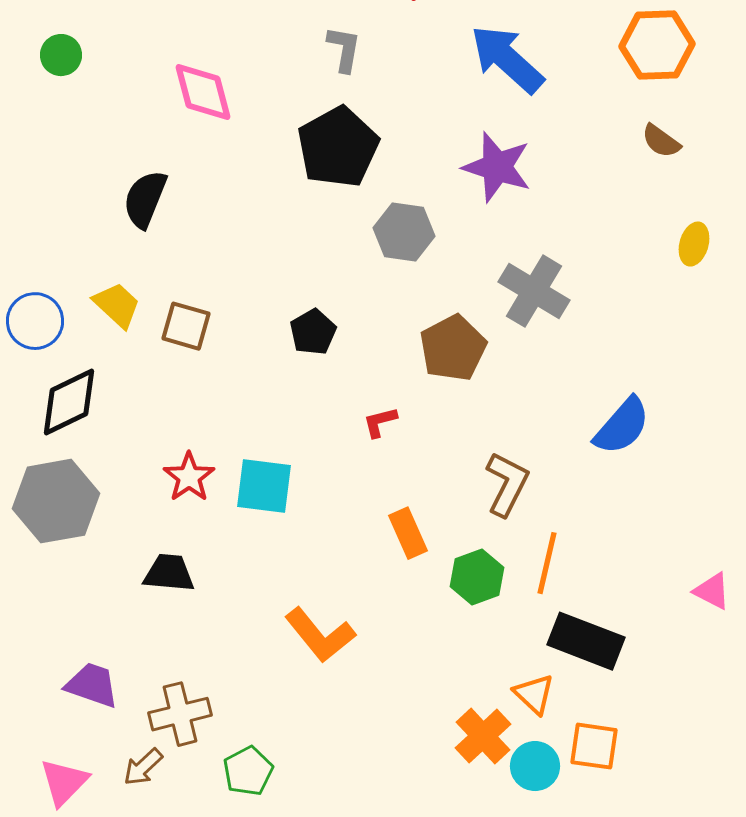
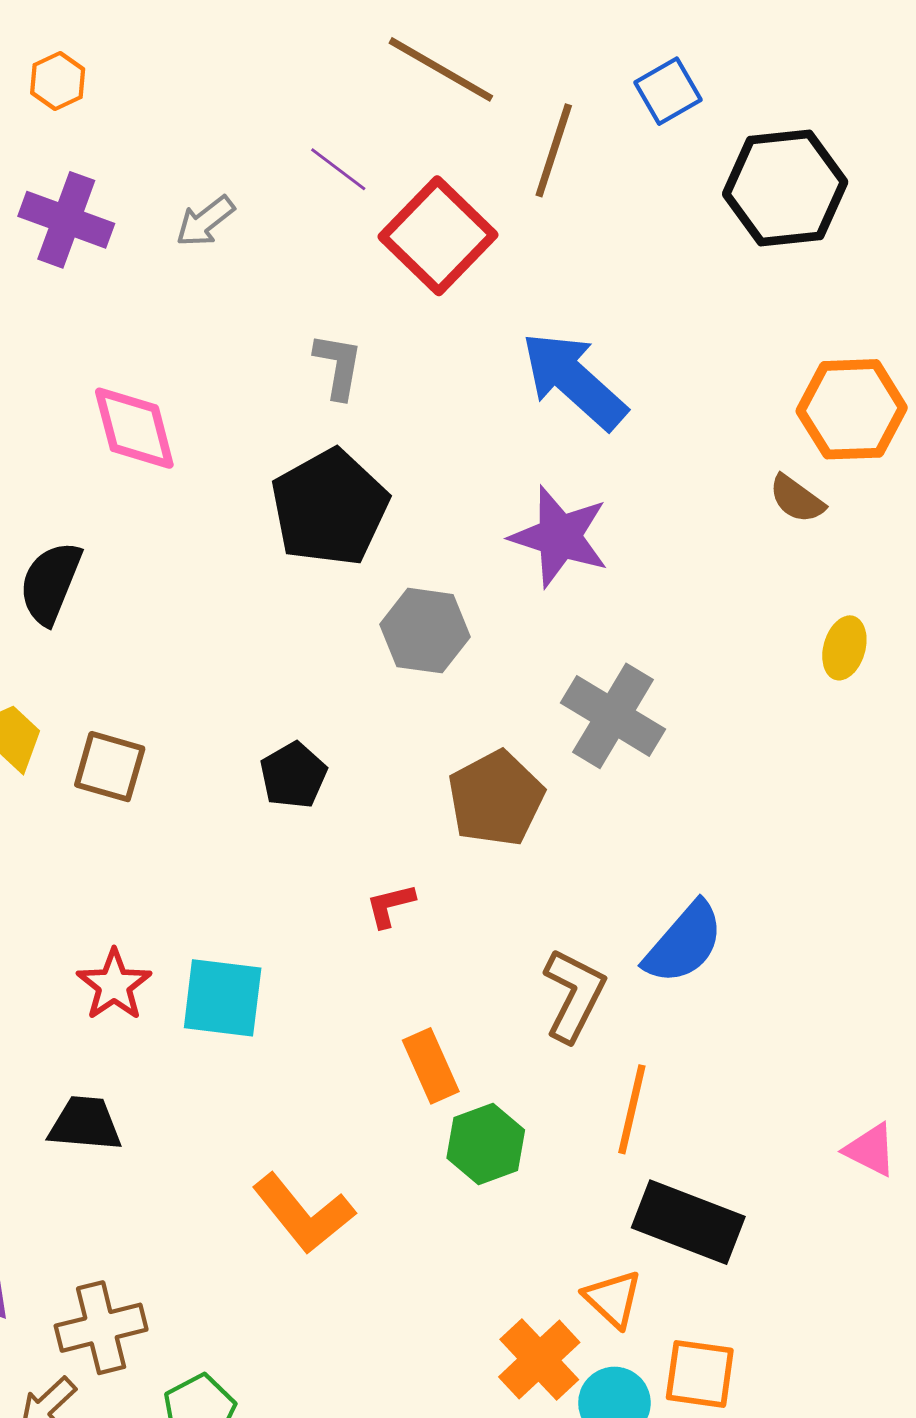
orange hexagon: (657, 45) -> (852, 409), moved
blue semicircle: (622, 426) -> (684, 943), moved
green hexagon: (477, 577) -> (486, 1144), moved

